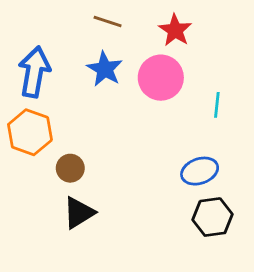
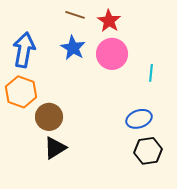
red star: (175, 30) -> (109, 21), moved
brown circle: (70, 168) -> (49, 117), size x1.4

